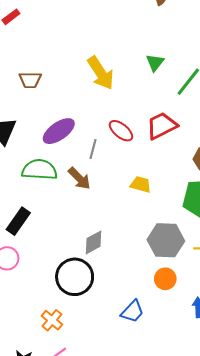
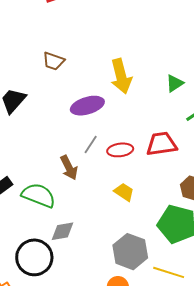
purple ellipse: (59, 131) -> (87, 106), moved
red ellipse: (121, 131) -> (120, 150), moved, turned -65
green semicircle: (39, 170) -> (39, 195), moved

